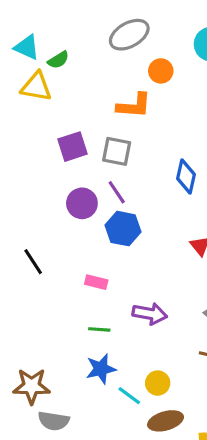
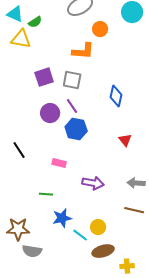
green line: (99, 329) -> (46, 194), moved

